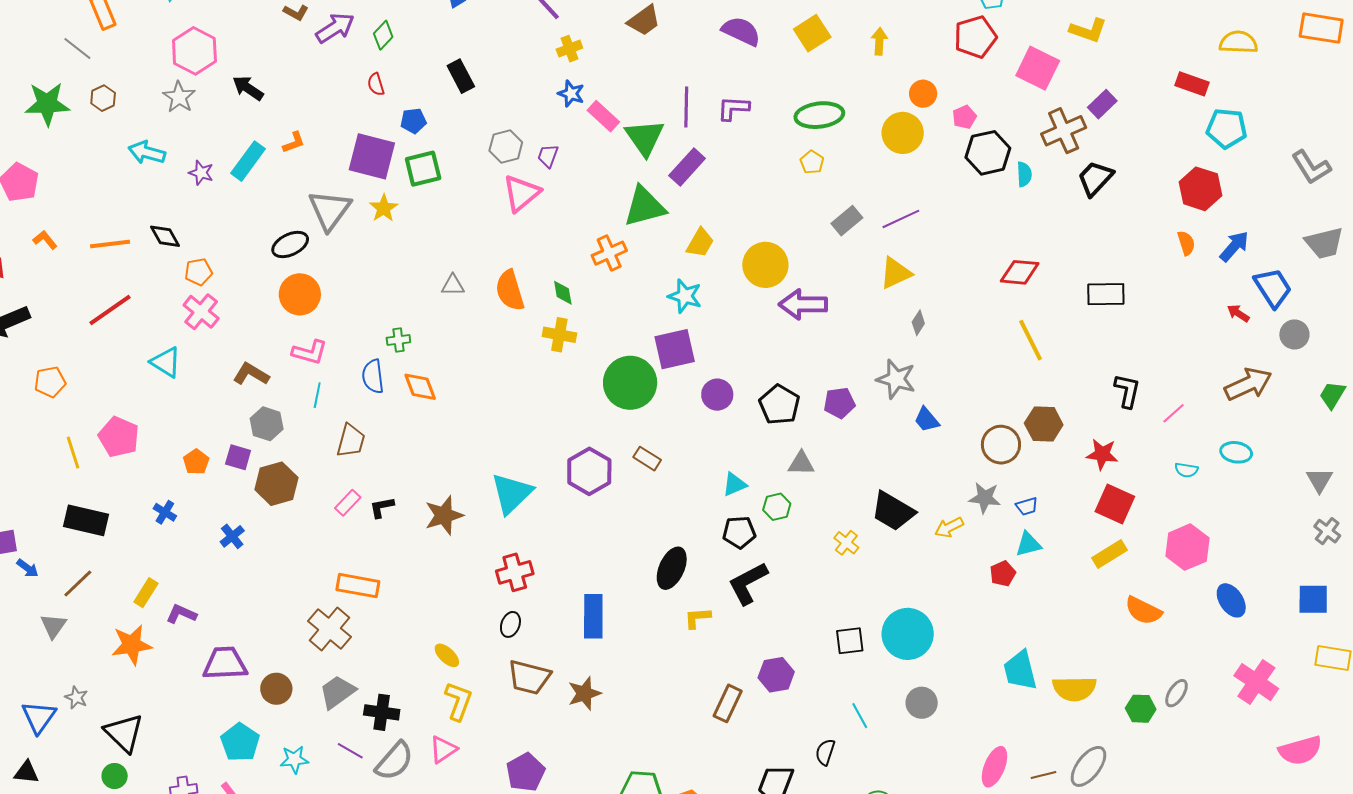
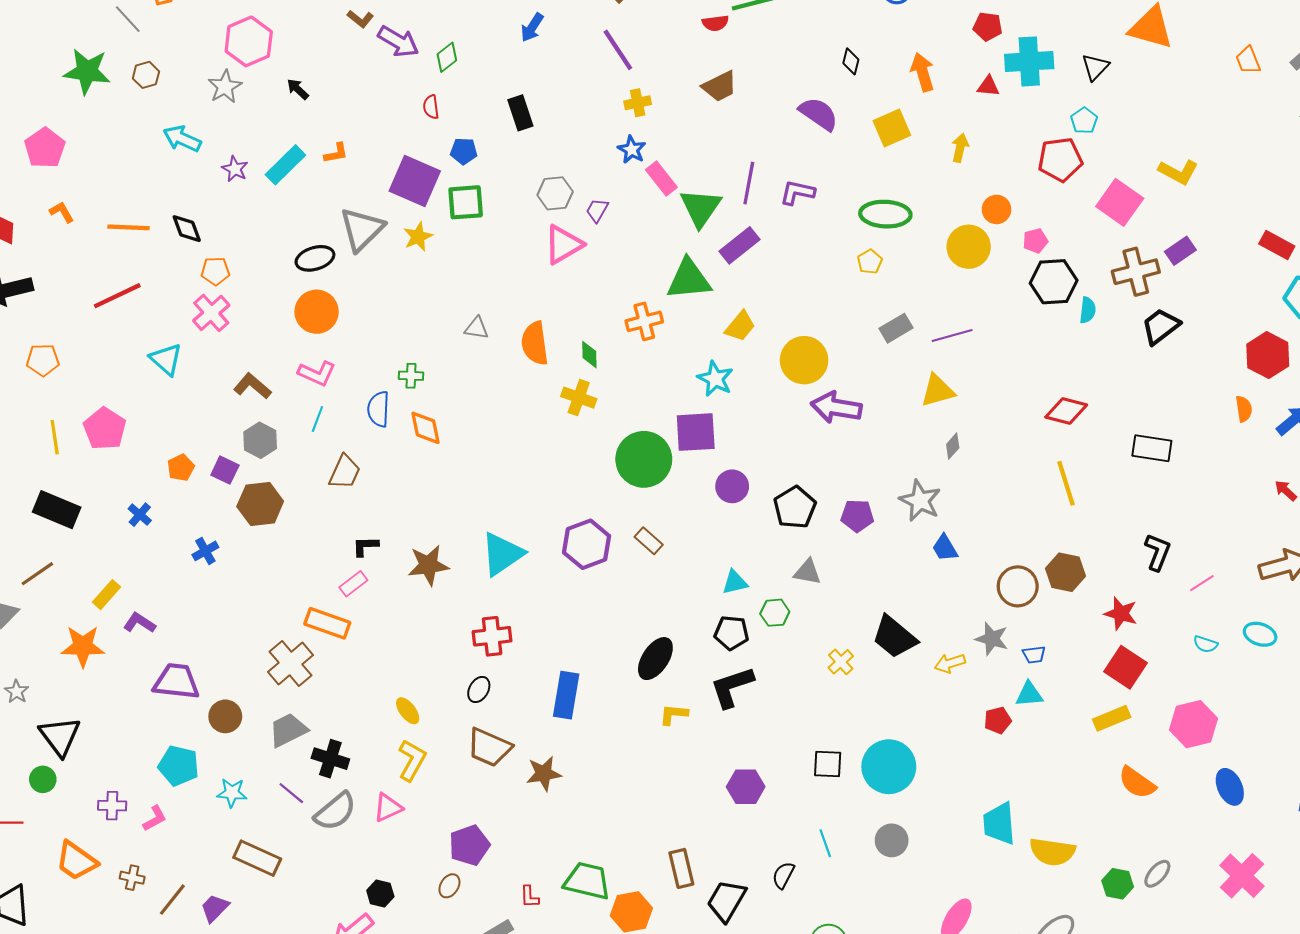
purple arrow: (335, 28) -> (398, 41), turned 54
black arrow: (248, 88) -> (298, 89), size x0.7
pink rectangle: (348, 503) -> (353, 584), moved
brown rectangle: (728, 703) -> (681, 868), moved, turned -48
cyan pentagon: (240, 742) -> (179, 766), turned -30

